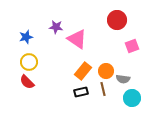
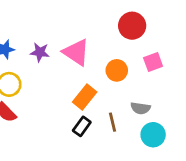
purple star: (56, 27) -> (40, 52), moved
orange circle: (106, 71) -> (117, 70), moved
black rectangle: (81, 92) -> (82, 126), turned -40

